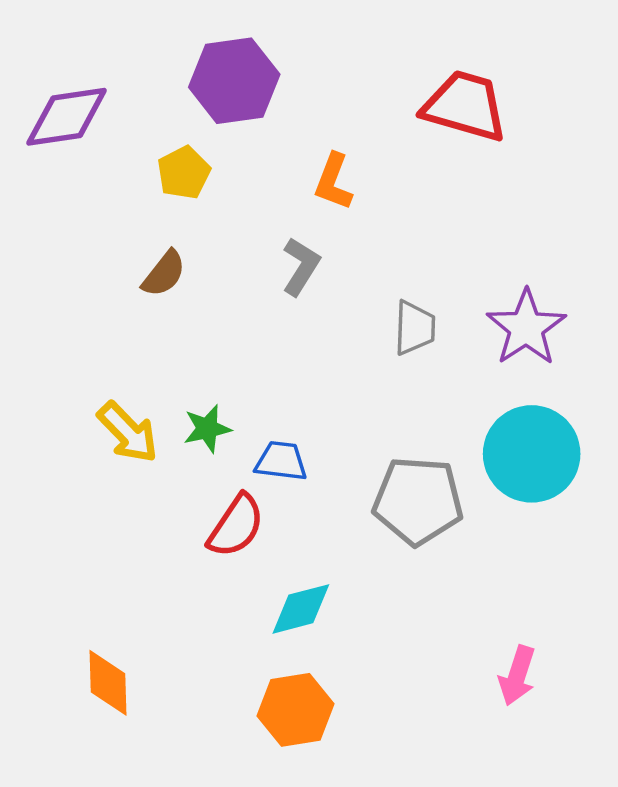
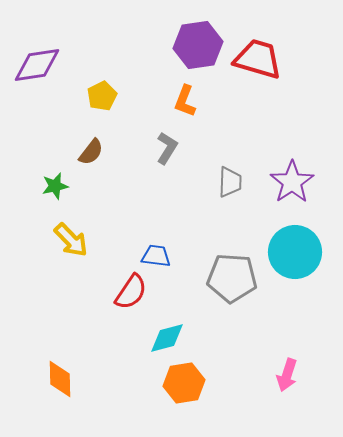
purple hexagon: (234, 81) -> (198, 45), moved
green star: (207, 429) -> (55, 186), moved
orange hexagon: (295, 710) -> (184, 383), moved

